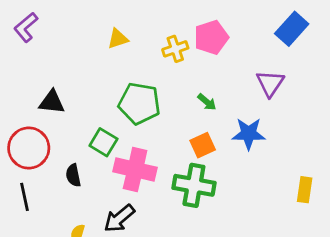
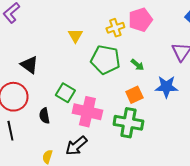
yellow triangle: (118, 39) -> (75, 36), moved, turned -42
black triangle: (52, 102) -> (29, 65), turned 30
green pentagon: (139, 103) -> (105, 60), moved

